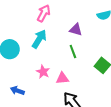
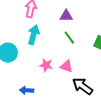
pink triangle: (62, 78) -> (66, 66), turned 40

